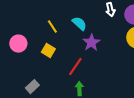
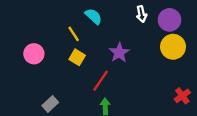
cyan semicircle: (79, 24) -> (94, 16), moved
yellow square: (48, 51) -> (77, 57), moved

